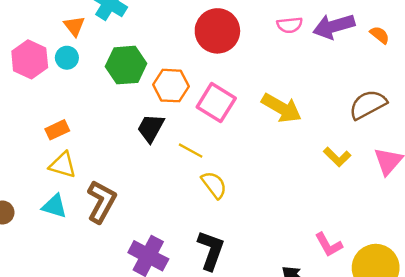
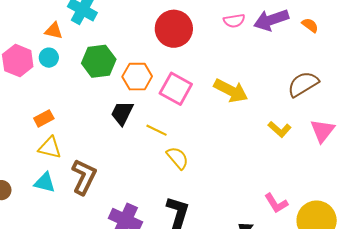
orange triangle: (74, 26) -> (54, 31), turned -36

